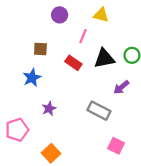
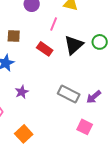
black triangle: (104, 59) -> (74, 45), turned -30
purple arrow: (121, 87) -> (94, 97), moved

